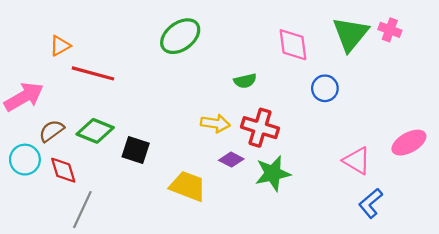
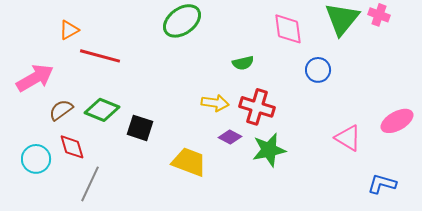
cyan circle: (25, 160) -> (36, 159), moved
blue L-shape: (371, 203) -> (382, 184), moved, turned 56

